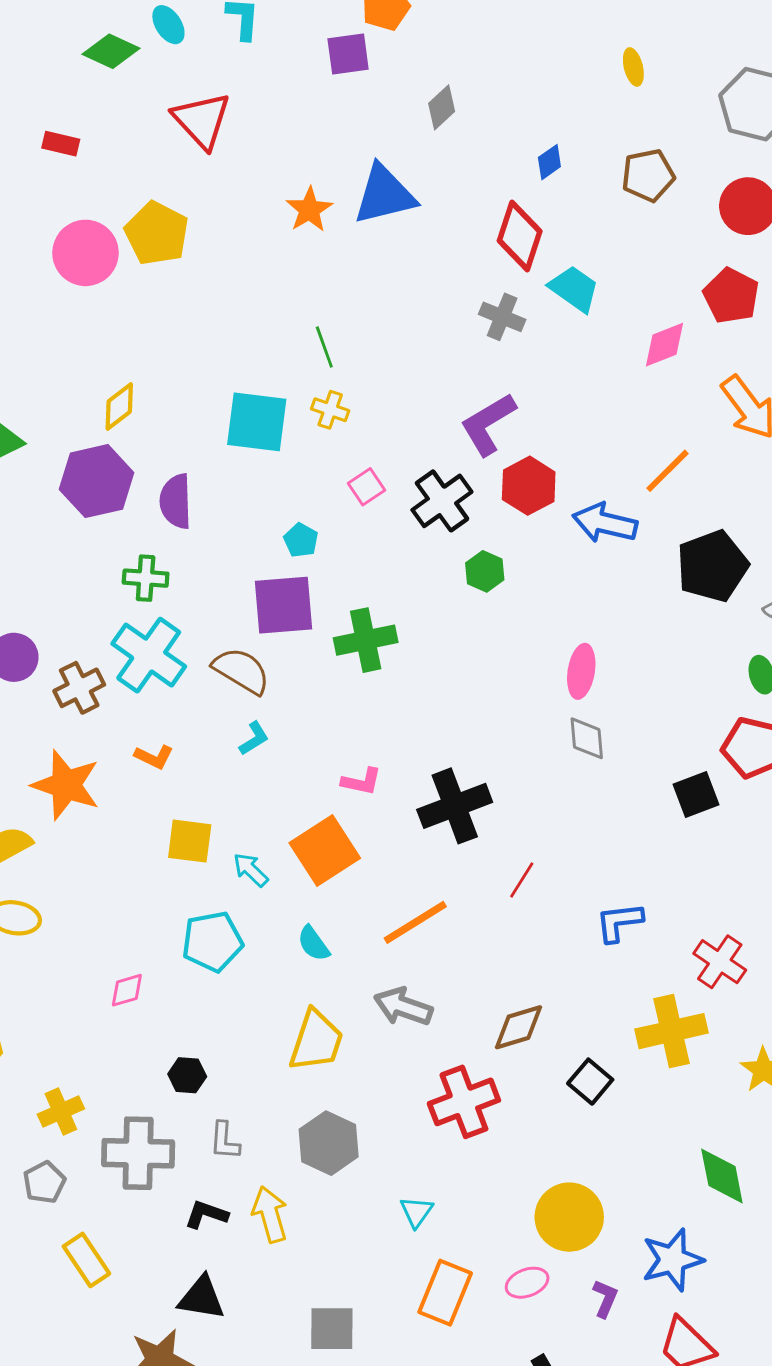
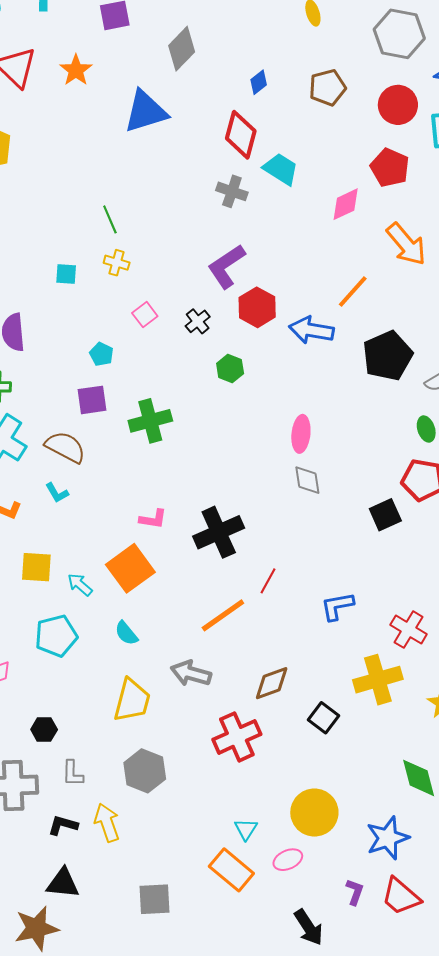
gray diamond: (442, 107) -> (182, 49), size x1.4
orange star: (309, 210) -> (76, 70), moved
cyan square: (257, 422) -> (66, 274), size x0.5
black cross: (442, 501) -> (198, 321), size x0.6
purple square: (283, 605) -> (92, 400), size x0.7
cyan L-shape: (254, 738) -> (57, 493), moved, turned 95
orange line: (415, 922) -> (223, 615), moved
cyan triangle: (416, 1212) -> (246, 829), moved
orange rectangle: (445, 1293) -> (231, 870), turned -69
purple L-shape: (605, 1298) -> (355, 892), moved

